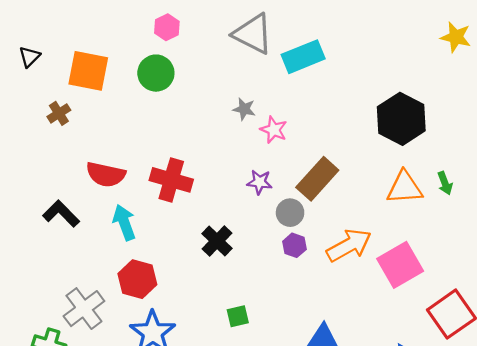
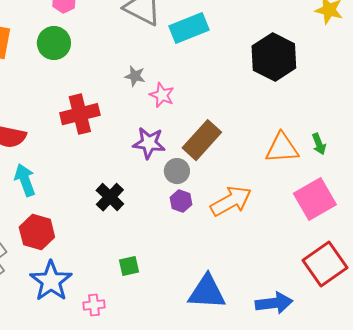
black hexagon: (401, 119) -> (274, 57), moved
red cross: (171, 180) -> (80, 114), moved, turned -30
purple star: (260, 182) -> (149, 143), size x1.4
pink square: (400, 265) -> (315, 199), moved

